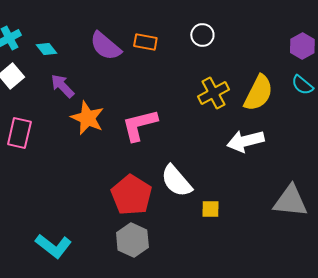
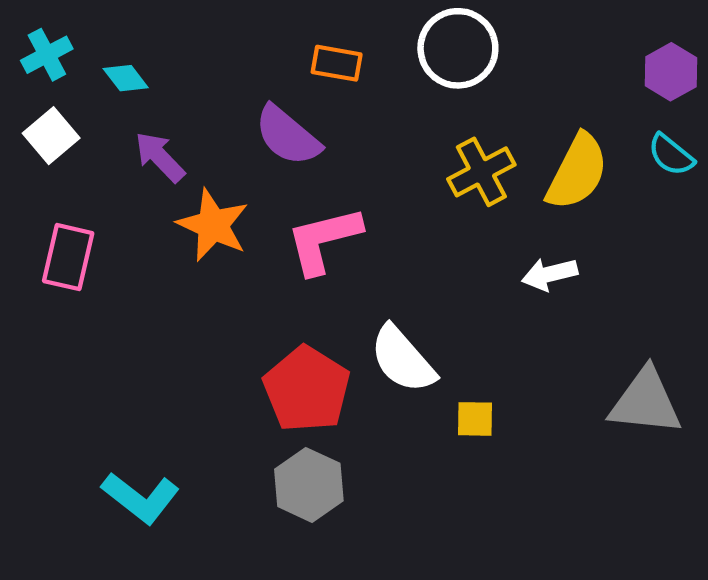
white circle: (202, 35) -> (458, 48), size x1.6
purple semicircle: (105, 46) -> (288, 136), moved
white arrow: (245, 141) -> (550, 274), size x0.7

